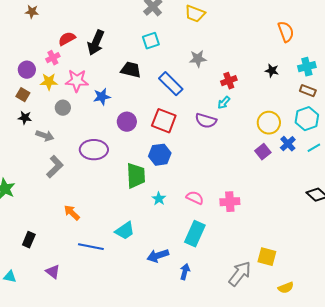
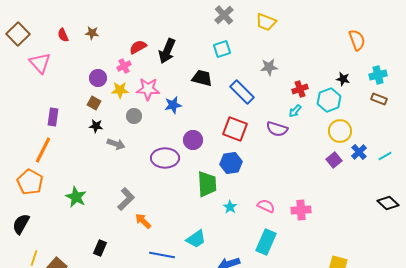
brown star: (32, 12) -> (92, 33), moved
cyan hexagon: (307, 119) -> (329, 100), moved
purple circle: (127, 122) -> (193, 140), moved
gray L-shape: (55, 167) -> (126, 199), moved

